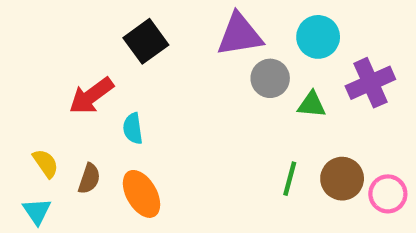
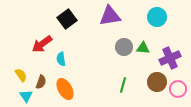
cyan circle: (318, 37) -> (157, 17), moved
gray circle: (270, 78) -> (124, 47), moved
purple cross: (370, 83) -> (170, 58), moved
green line: (290, 179) -> (123, 85), moved
cyan triangle: (37, 211) -> (26, 96), moved

